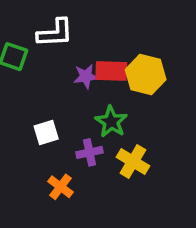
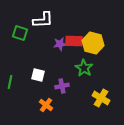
green star: (111, 122) -> (84, 68), moved
white square: (46, 133) -> (38, 75), turned 32
yellow cross: (133, 161) -> (101, 98), moved

